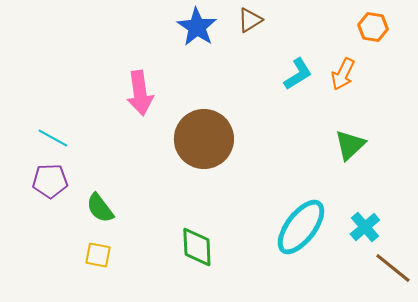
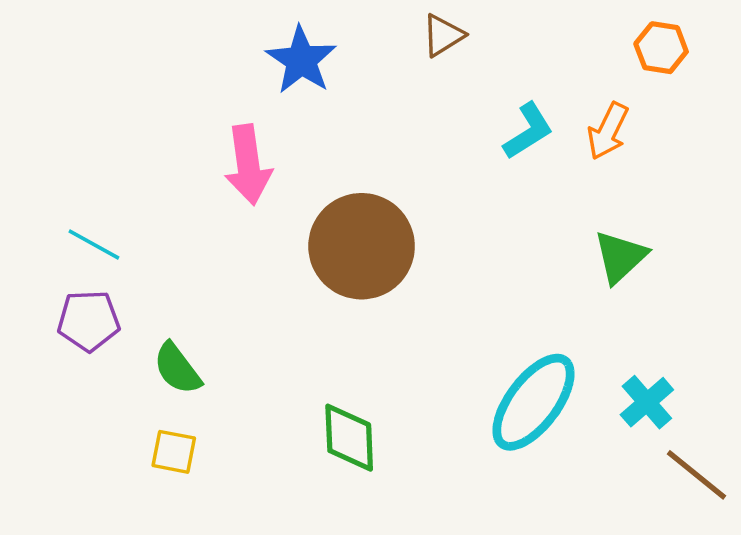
blue star: (197, 27) -> (301, 60), moved

